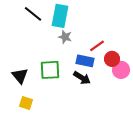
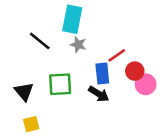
black line: (33, 14) -> (40, 41), moved
blue rectangle: (85, 61) -> (102, 73), turned 72
yellow square: (26, 103) -> (31, 124), turned -32

